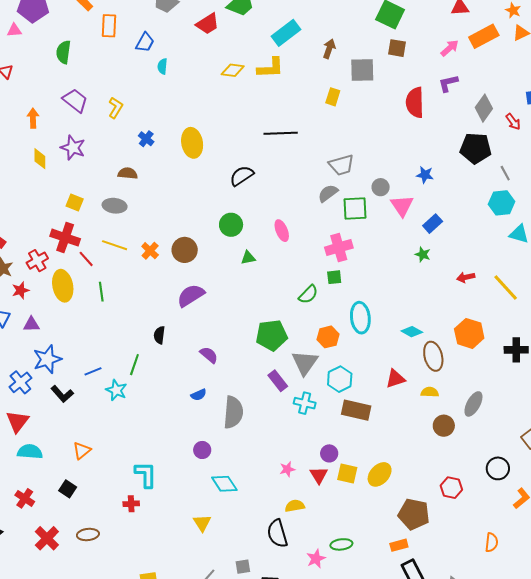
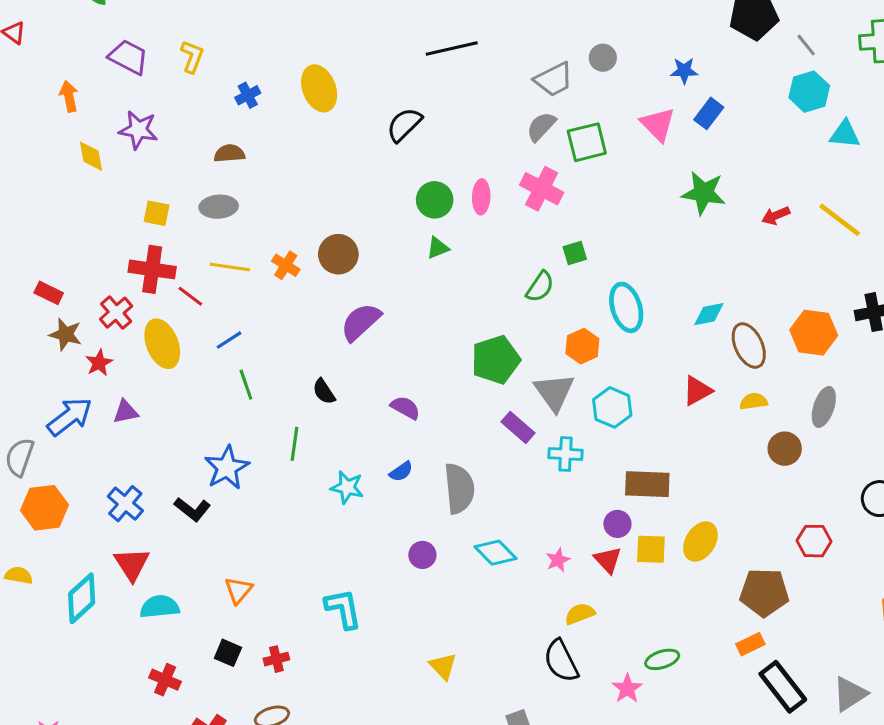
blue cross: (146, 139) -> (248, 95), turned 35
gray circle: (381, 187) -> (603, 58), moved
blue rectangle: (433, 224) -> (709, 113), moved
green circle: (231, 225) -> (435, 200), moved
pink ellipse: (282, 231) -> (481, 197), turned 35
pink cross: (339, 248) -> (542, 189), moved, turned -36
green star: (423, 254) -> (704, 193), size x1.8
green line: (101, 292) -> (246, 385), moved
cyan diamond: (412, 332) -> (709, 314), turned -30
orange hexagon: (469, 333) -> (814, 333), moved
black semicircle: (159, 335) -> (324, 392), turned -30
blue star: (47, 359) -> (227, 468), moved
blue line: (93, 371) -> (229, 340), moved
cyan star: (116, 390) -> (347, 487), moved
brown rectangle: (356, 410) -> (647, 484), moved
cyan diamond: (224, 484) -> (495, 553), moved
red cross: (131, 504) -> (276, 659), moved

